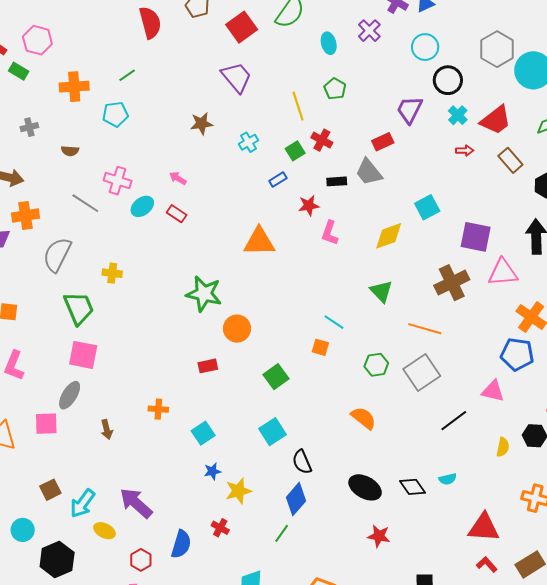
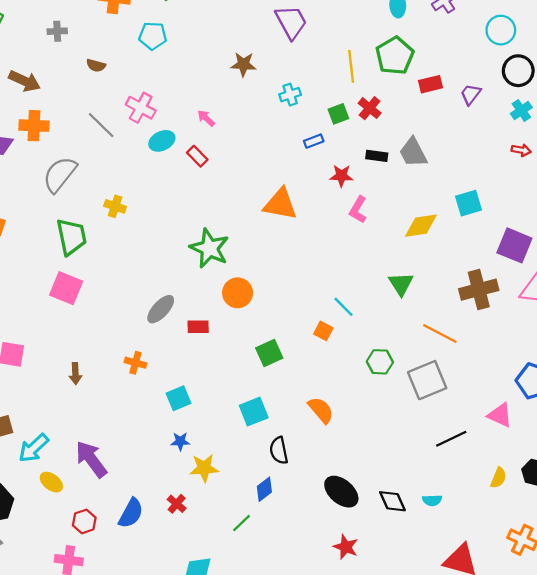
green pentagon: (335, 89) -> (395, 56), size x1.6
purple trapezoid: (410, 110) -> (471, 94), size x0.7
red rectangle: (383, 142) -> (430, 84), moved
gray ellipse: (70, 395) -> (161, 309), moved
orange semicircle: (363, 418) -> (321, 410), moved
blue diamond: (296, 499) -> (264, 489), size x0.7

